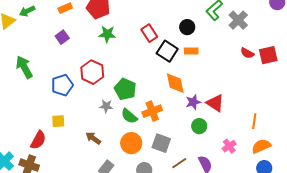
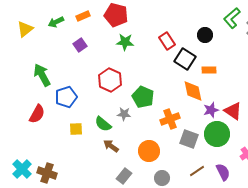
green arrow: (27, 11) -> (56, 22), moved
orange rectangle: (191, 51) -> (209, 70), moved
blue pentagon: (62, 85) -> (66, 97), moved
green semicircle: (129, 116) -> (103, 124), moved
green circle: (199, 126) -> (217, 134), size x1.6
red semicircle: (38, 140) -> (37, 114), moved
gray square: (161, 143) -> (189, 139), moved

